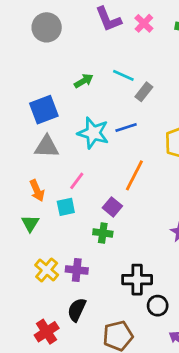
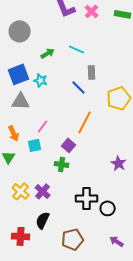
gray circle: (47, 27) -> (20, 31), moved
gray rectangle: (144, 92) -> (92, 72), moved, turned -40
blue line: (126, 127) -> (79, 87), turned 63
cyan star: (93, 133) -> (41, 80), moved, size x0.6
purple cross: (77, 270) -> (43, 191), turned 35
black circle: (158, 306) -> (108, 208), moved
red cross: (47, 332) -> (21, 236), turned 36

